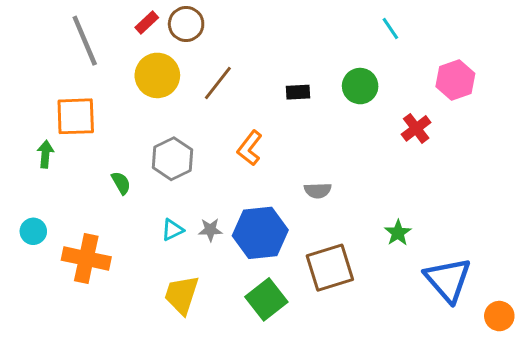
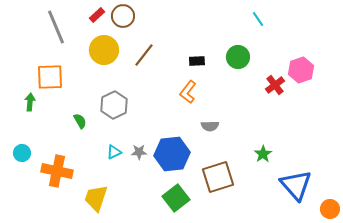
pink hexagon: (455, 80) -> (301, 70), moved
orange L-shape: (250, 148) -> (188, 92), moved
yellow trapezoid: (182, 295) -> (96, 198), moved

